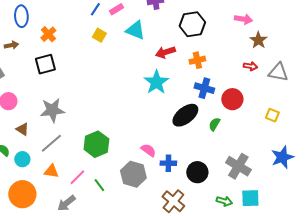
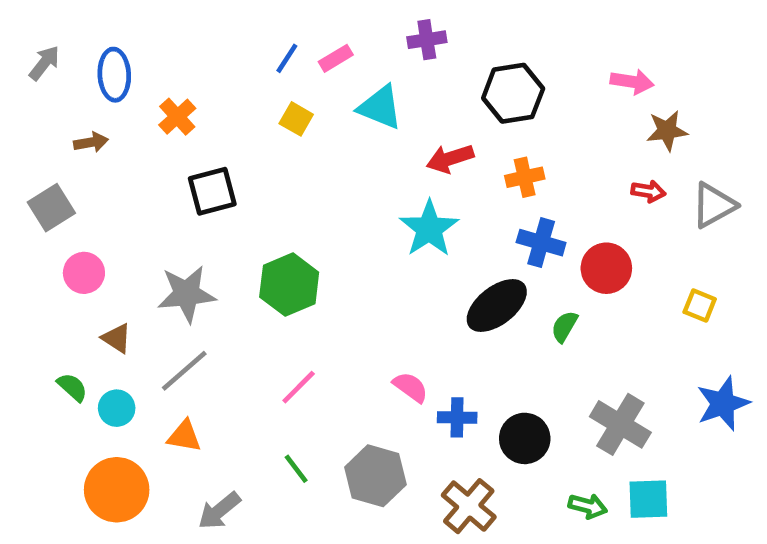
brown star: (258, 40) -> (667, 131), turned 30
black square: (45, 64) -> (212, 191), moved
gray triangle: (278, 72) -> (714, 205), turned -40
green hexagon: (96, 144) -> (289, 285), moved
gray hexagon: (133, 174) -> (375, 476), moved
pink line: (77, 177) -> (299, 387), moved

